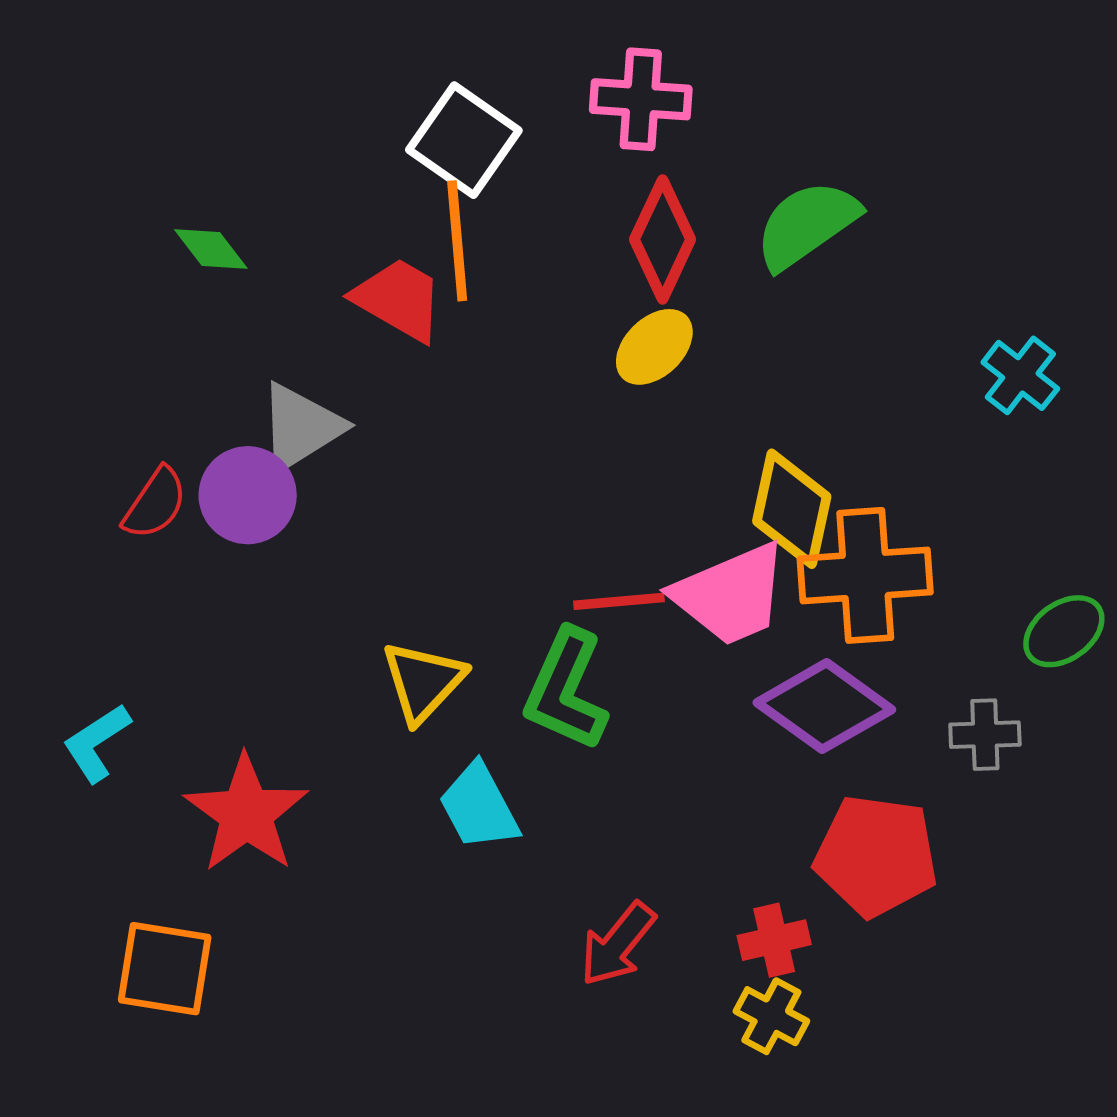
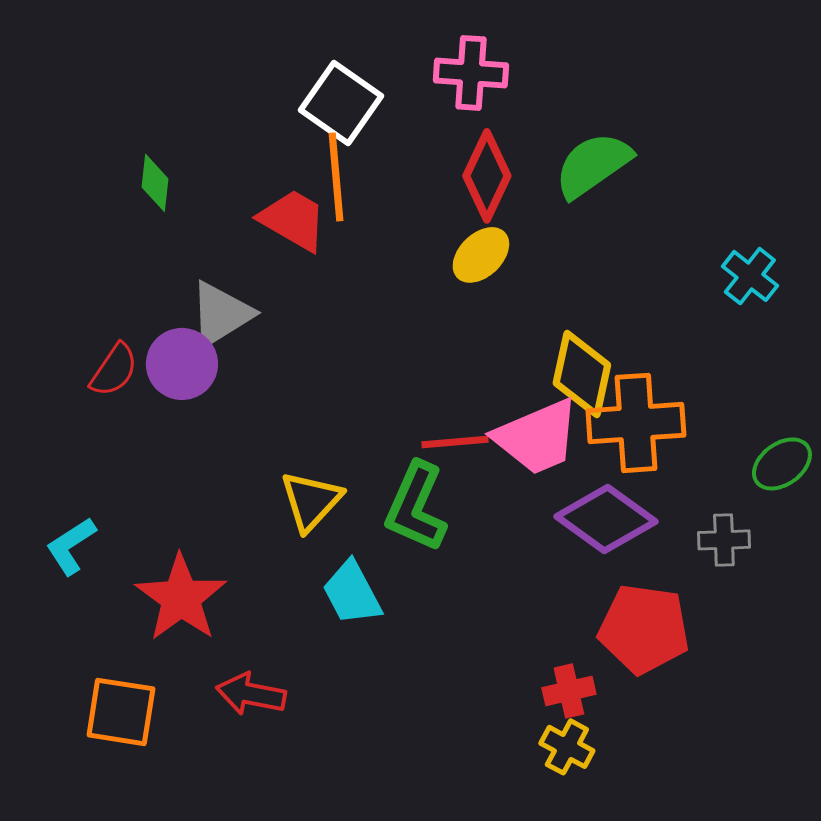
green diamond: (211, 249) -> (155, 183), turned 44
red arrow: (618, 944) -> (251, 694), moved, turned 62

